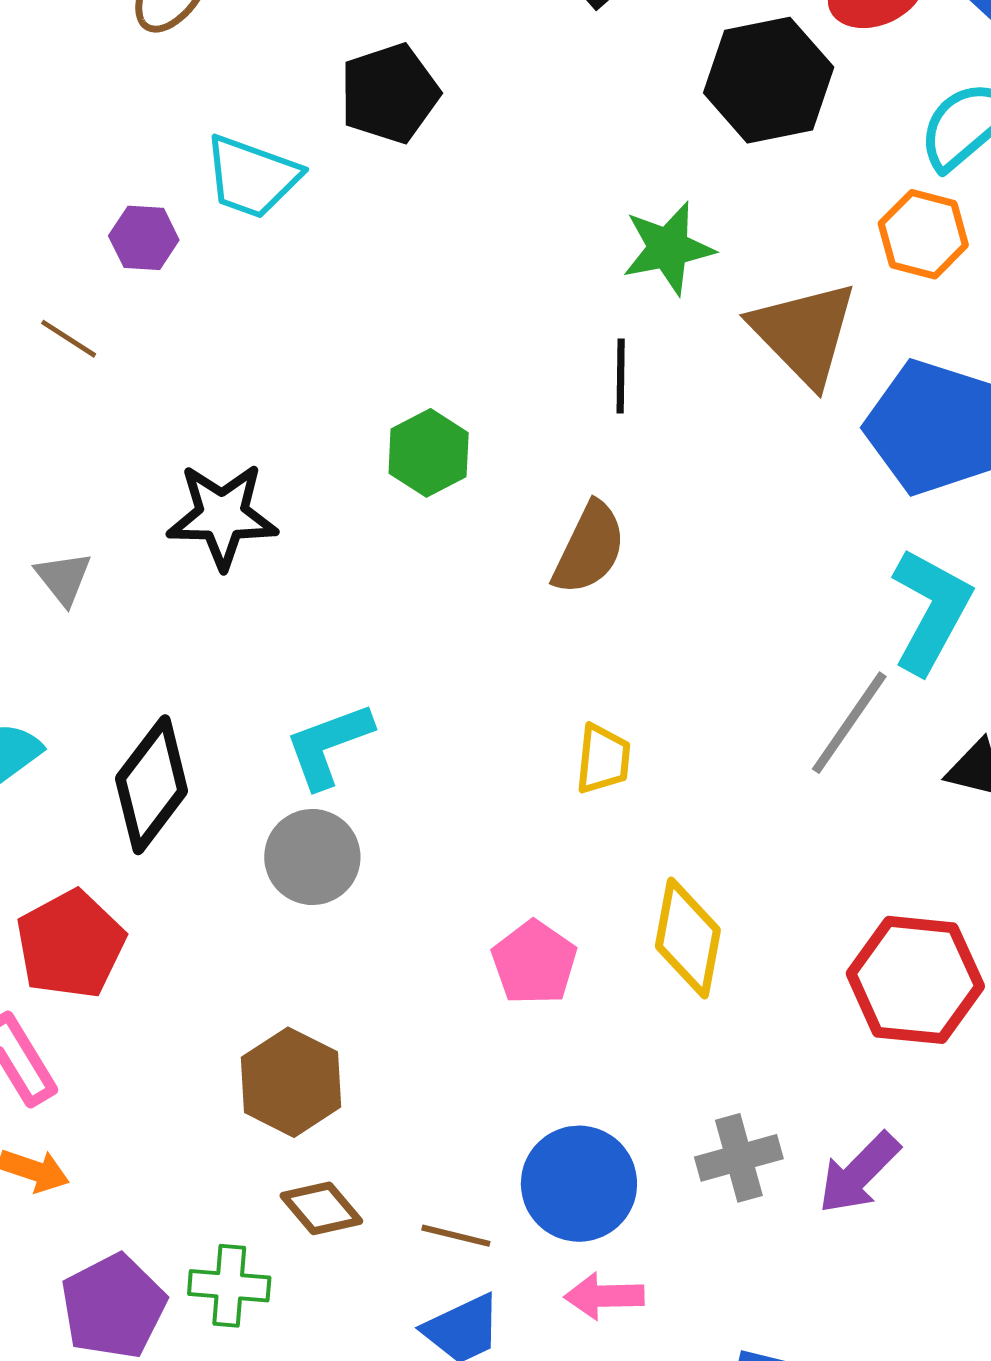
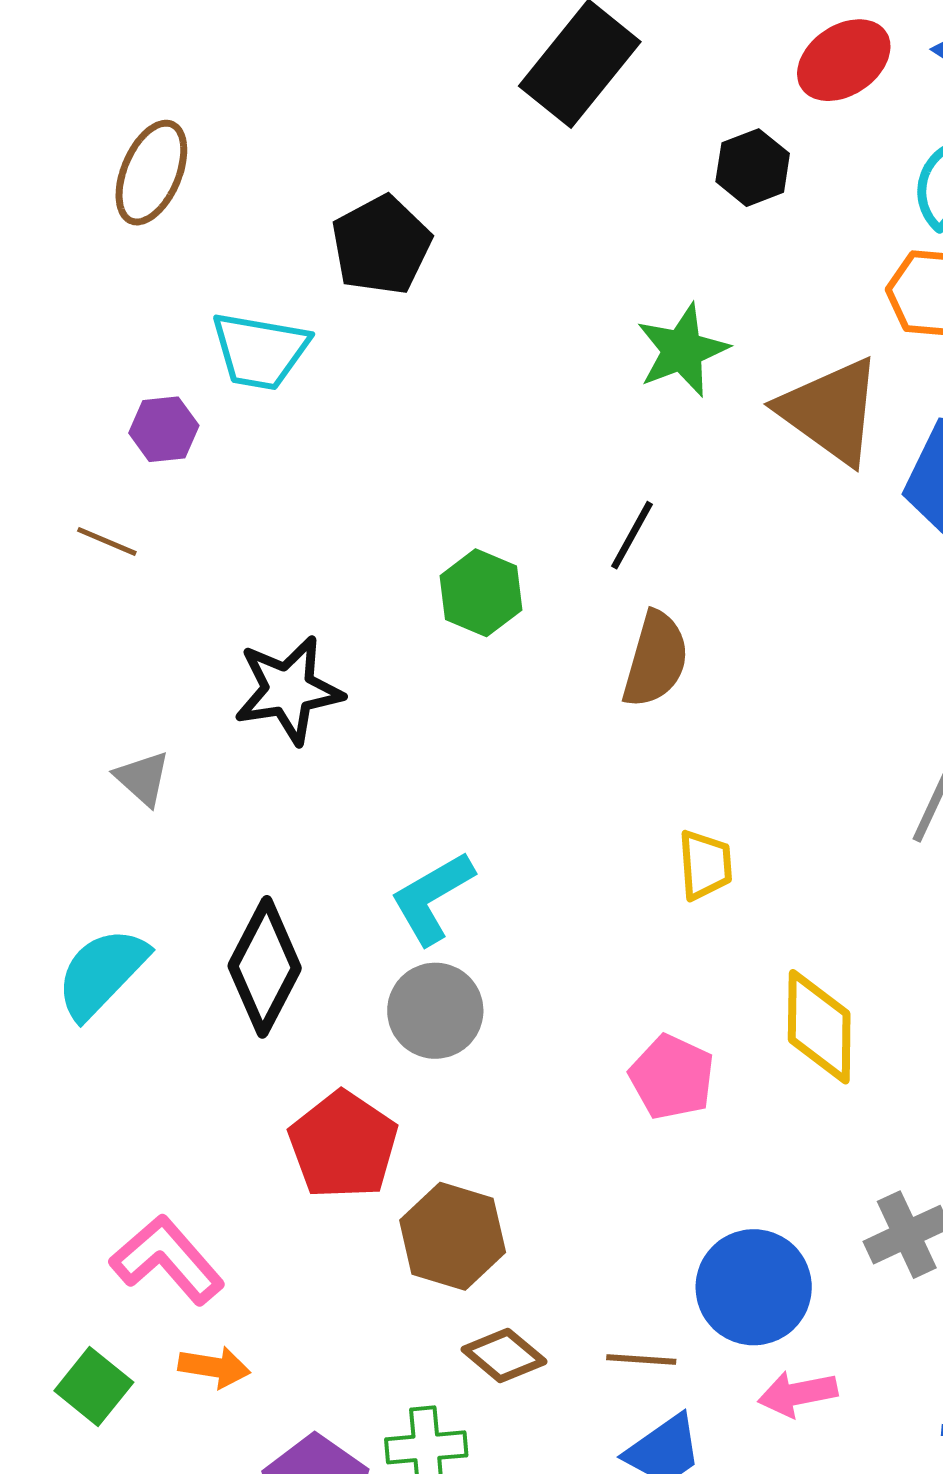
black hexagon: (769, 80) -> (753, 168), size x0.6
black line: (621, 376) -> (632, 535), moved, turned 38
red pentagon: (70, 944) -> (343, 1145), moved

